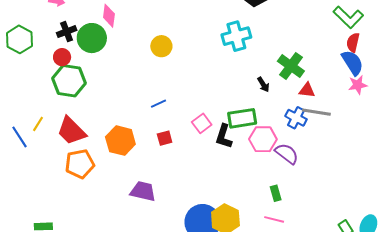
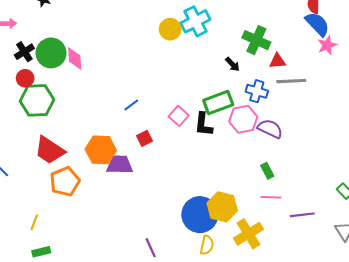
pink diamond: (109, 16) -> (75, 58), moved
yellow circle: (161, 46) -> (170, 29), moved
blue cross: (296, 118) -> (257, 91), moved
yellow line: (38, 124) -> (34, 222), moved
purple trapezoid: (143, 191) -> (120, 165), moved

